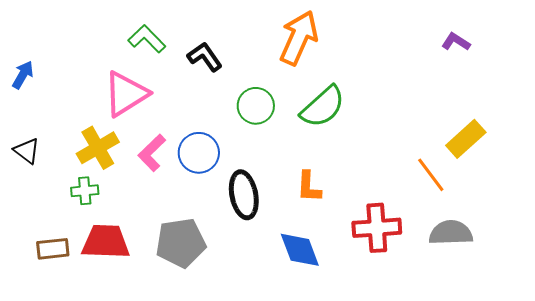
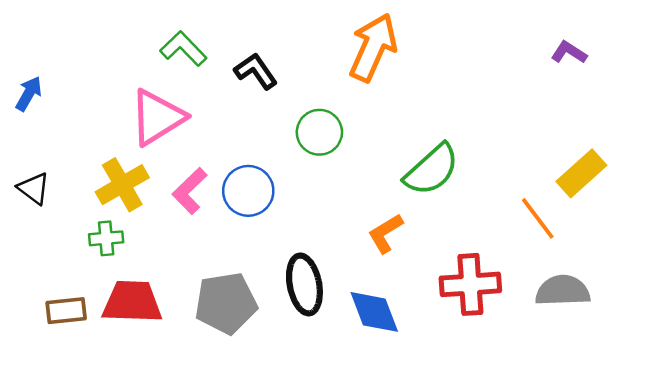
green semicircle: (323, 107) -> (432, 170), moved
orange L-shape: (309, 187) -> (386, 233), turned 56
black ellipse: (244, 195) -> (304, 284), moved

